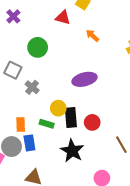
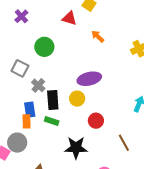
yellow circle: (58, 108) -> (77, 99), moved
black rectangle: (71, 117) -> (53, 100), moved
blue rectangle: (29, 143) -> (30, 110), moved
black star: (72, 151) -> (76, 148), turned -30

